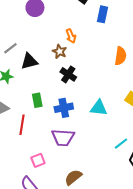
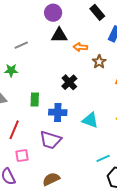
orange arrow: (71, 36) -> (80, 47), turned 104
brown star: (60, 51) -> (99, 62), moved
black triangle: (29, 61) -> (59, 35), moved
red line: (22, 125) -> (14, 130), moved

